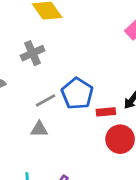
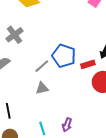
gray cross: (33, 53) -> (14, 35), moved

